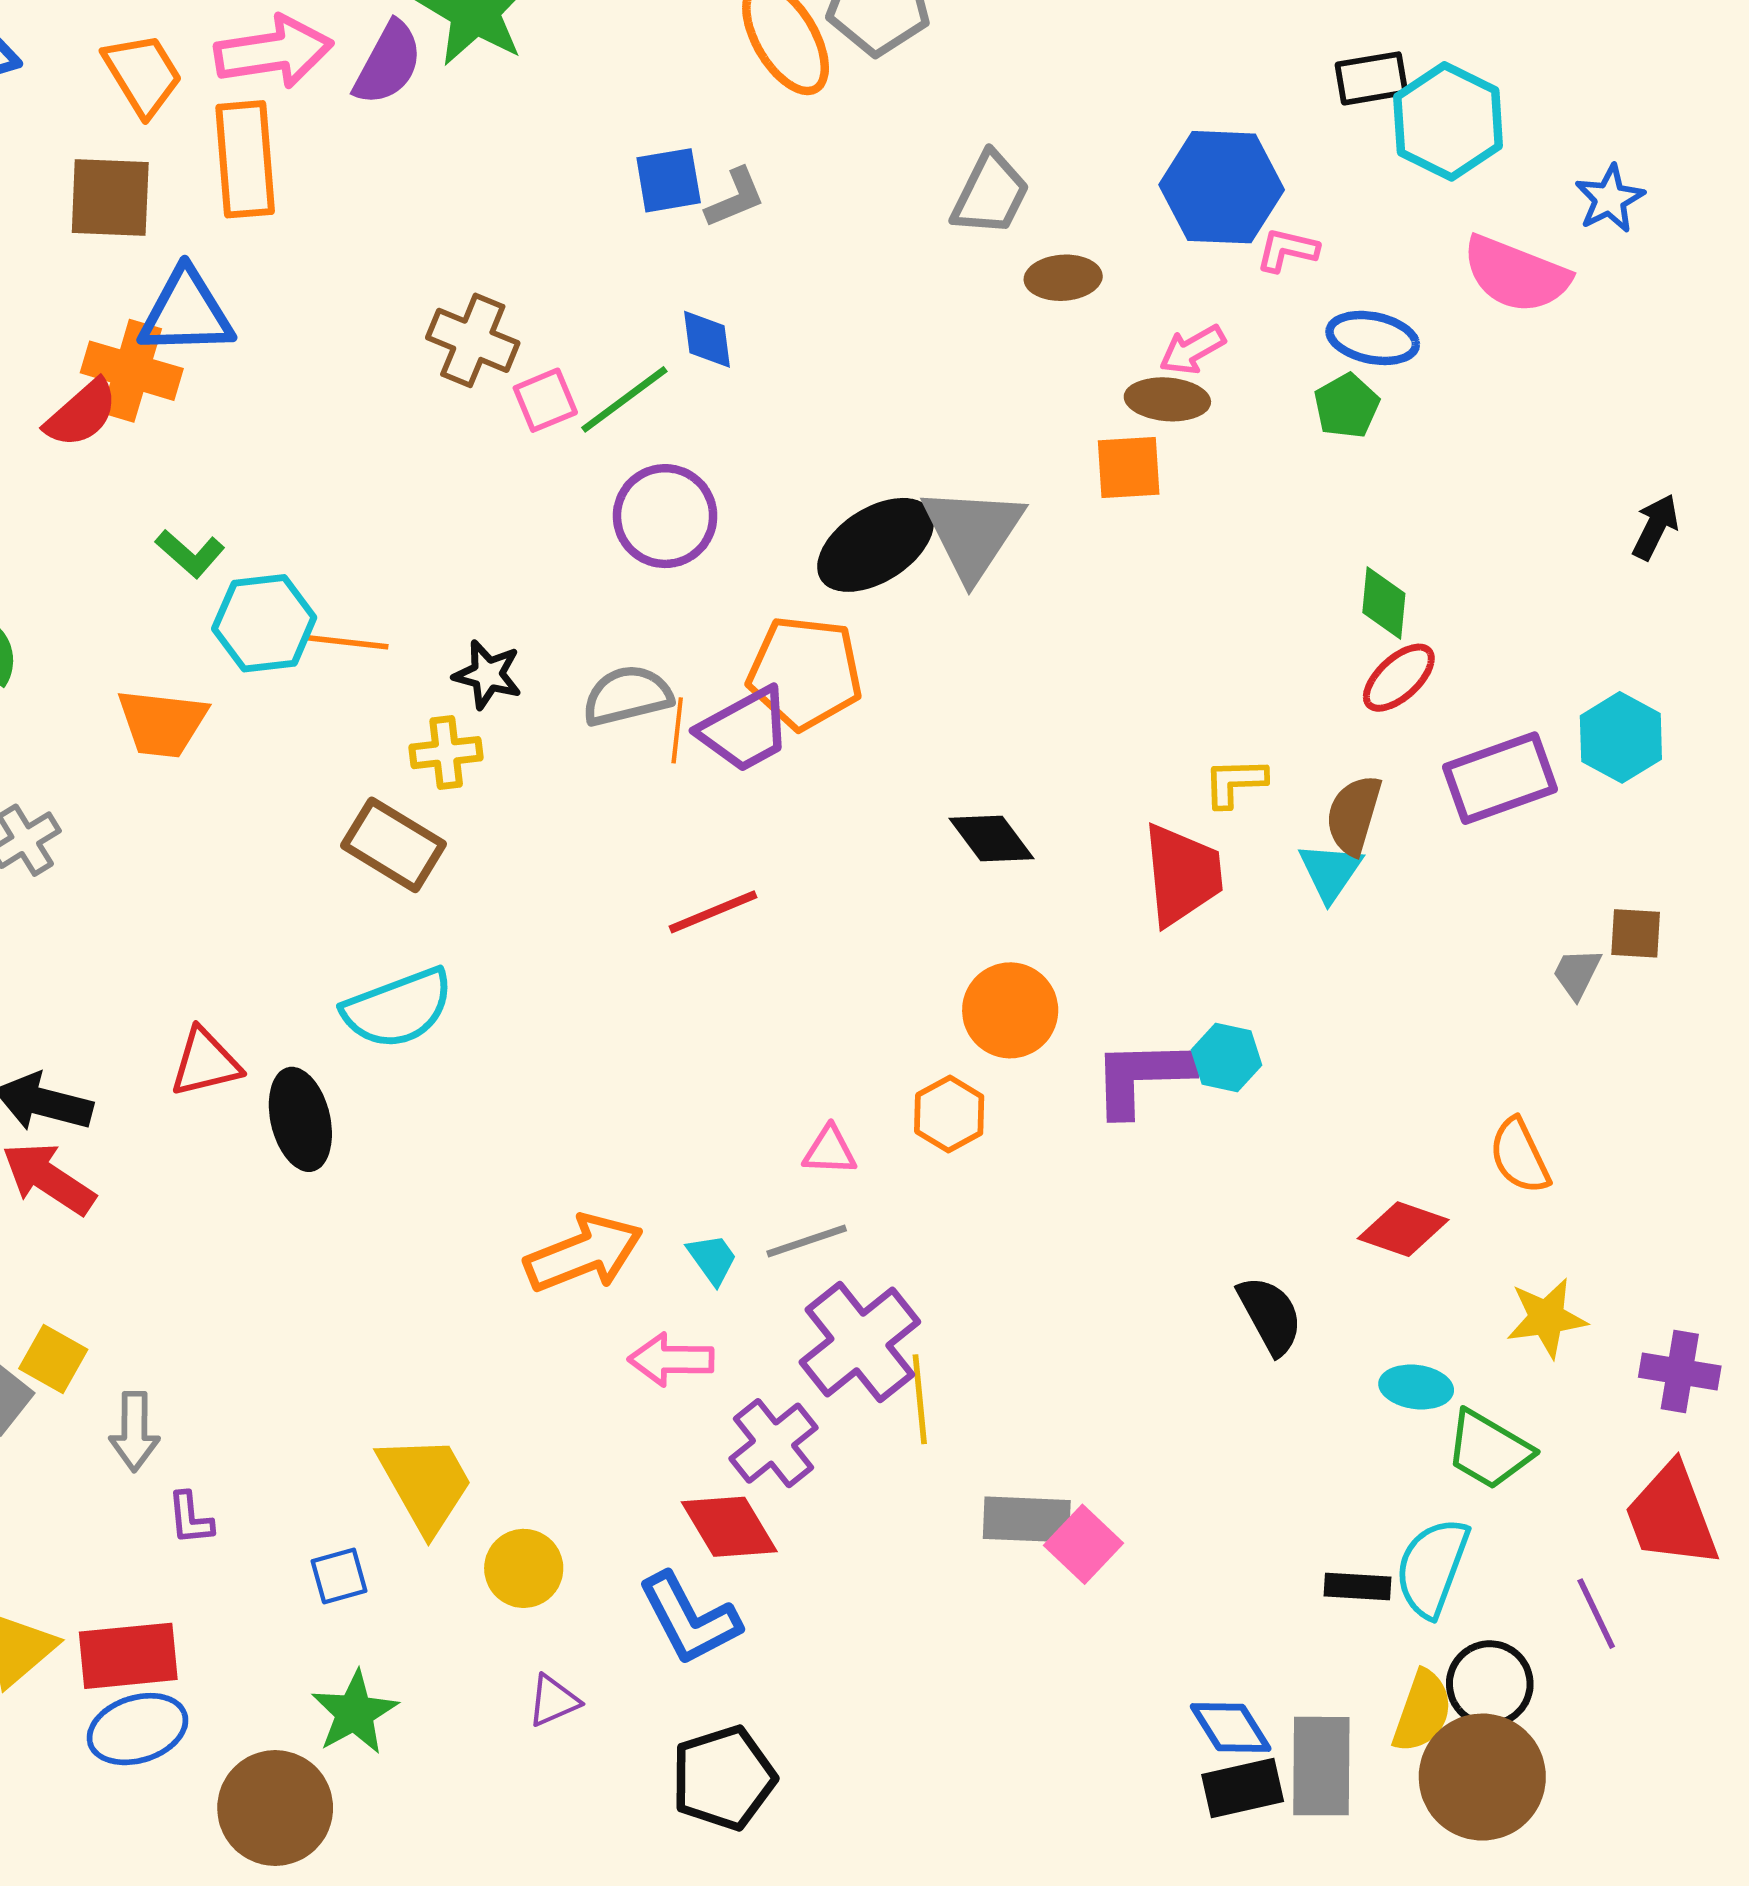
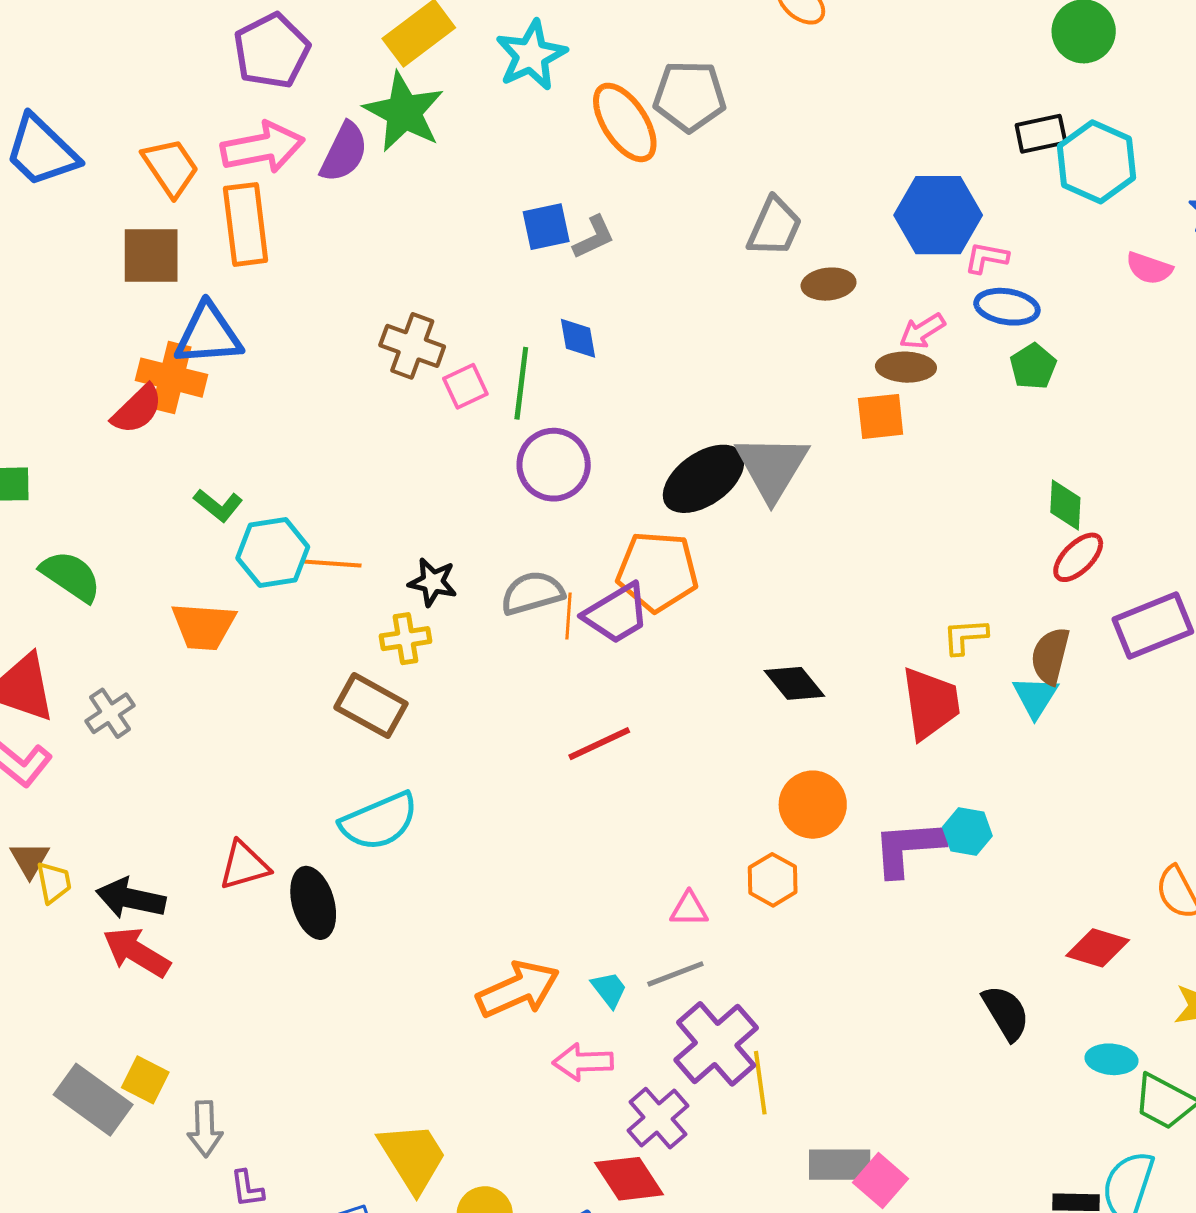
pink semicircle: (1516, 274) -> (1149, 268), size x0.6
blue ellipse: (1373, 338) -> (1007, 307), moved
green line: (624, 399) -> (521, 383), turned -44

